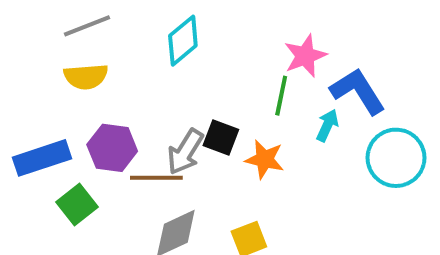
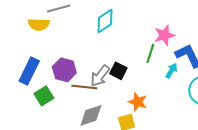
yellow semicircle: (86, 77) -> (39, 24), moved
blue rectangle: (42, 158) -> (29, 71), turned -52
orange star: (265, 159) -> (138, 102), moved

